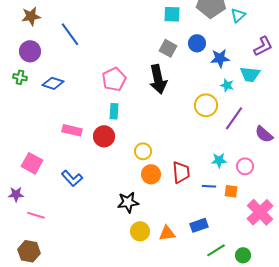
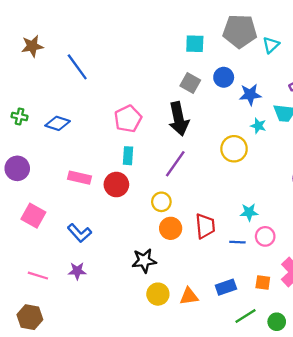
purple circle: (30, 51) -> (17, 168), moved
purple line: (234, 118) -> (175, 164), moved
pink circle: (245, 166) -> (265, 236), moved
orange square: (231, 191) -> (263, 283), moved
purple star: (16, 194) -> (77, 271), moved

